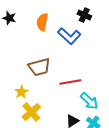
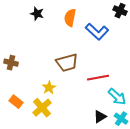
black cross: (84, 15) -> (120, 11), moved
yellow cross: (31, 112) -> (42, 108), moved

